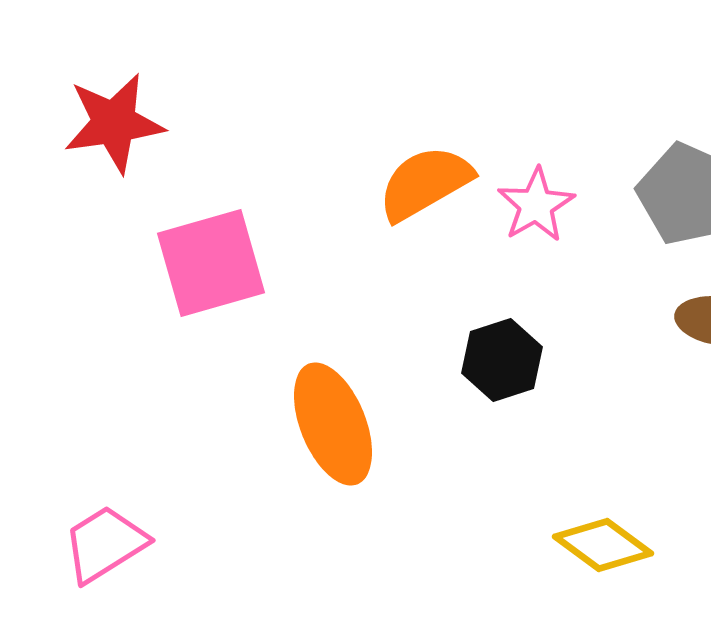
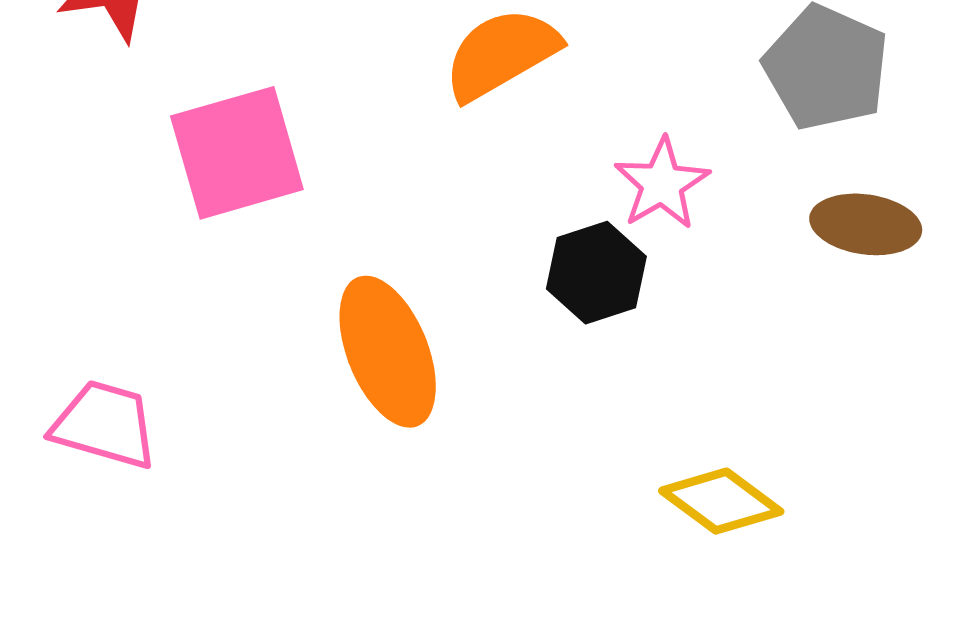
pink star: (536, 205) -> (662, 184), moved
pink trapezoid: (105, 544) -> (105, 425), moved, turned 48

